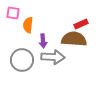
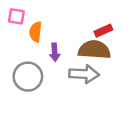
gray arrow: (53, 57) -> (84, 74), moved

